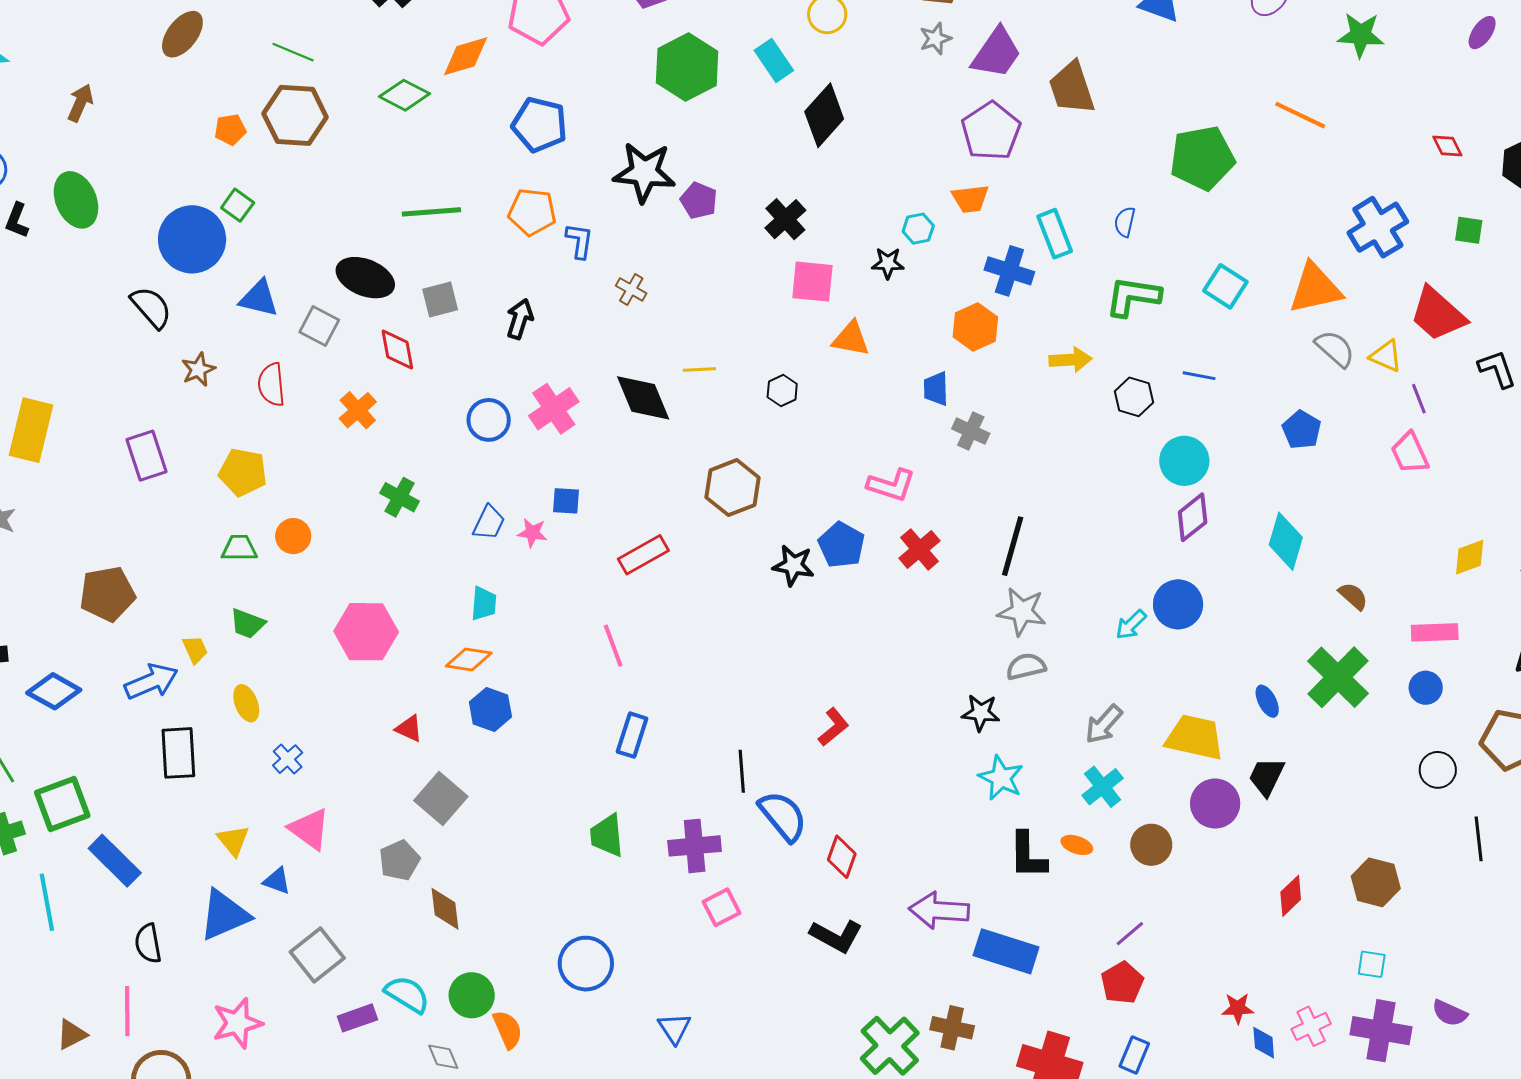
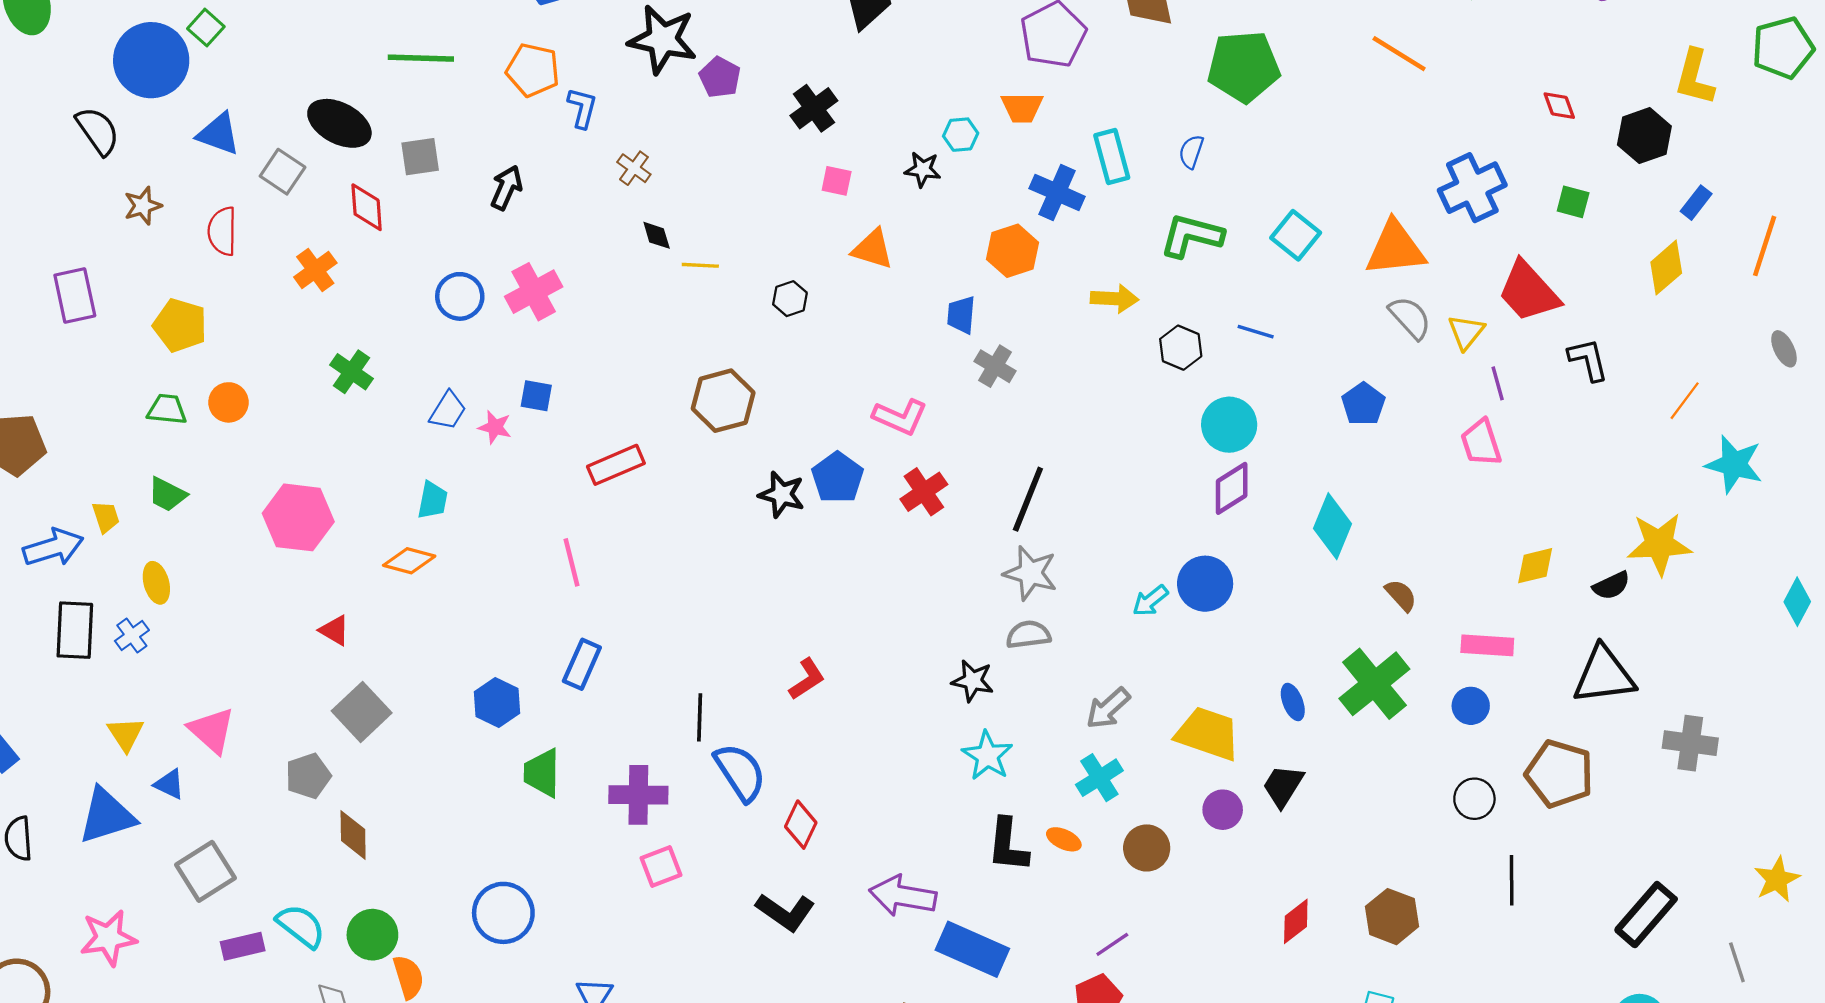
green pentagon: (1202, 158) -> (1244, 66), moved
pink square: (812, 282) -> (837, 181), size x0.6
yellow triangle: (1386, 356) -> (1466, 332), turned 39
black diamond: (643, 398) -> (657, 235), moved, size x0.5
blue hexagon: (490, 709) -> (497, 703), moved
blue cross: (288, 759) -> (132, 636), moved
purple circle: (1215, 804) -> (1223, 810), size x0.7

